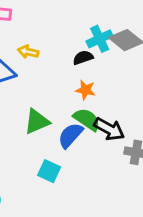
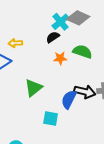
green semicircle: (87, 119) -> (82, 52), moved
black arrow: (109, 129) -> (85, 92), moved
blue semicircle: (70, 135) -> (69, 99), moved

